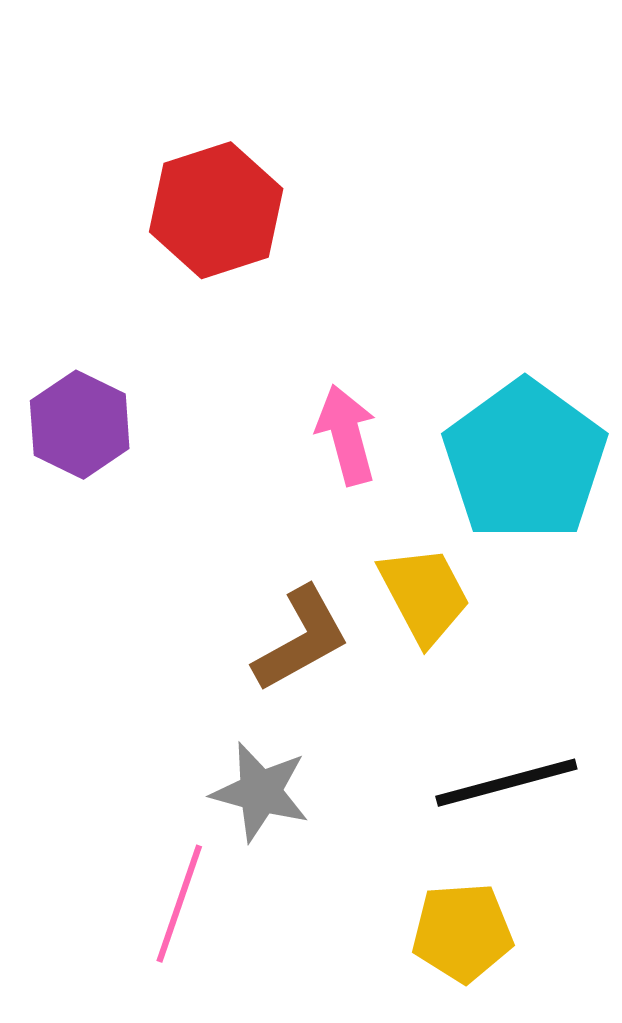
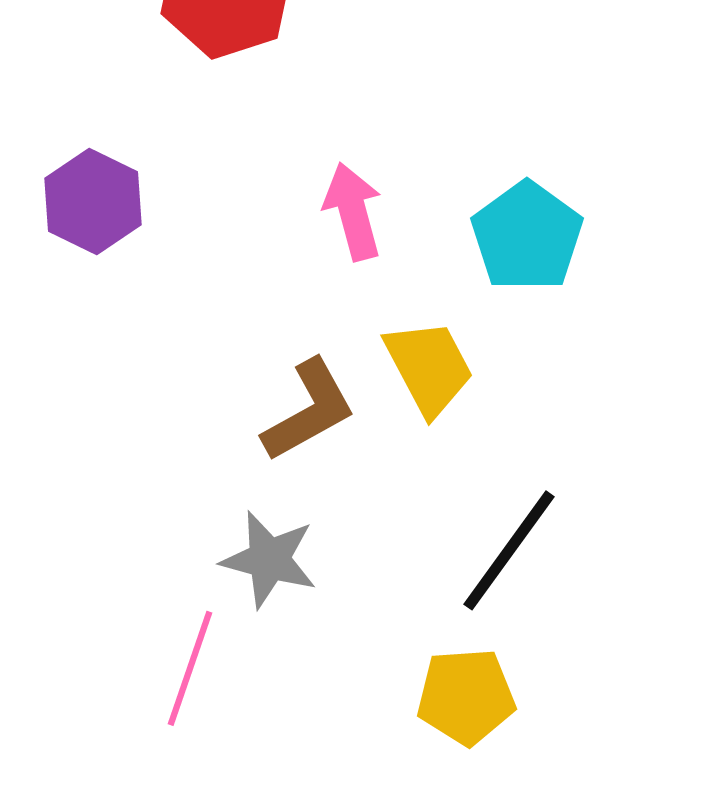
cyan pentagon: (525, 461) -> (527, 236), size x0.7
black line: (506, 783) -> (509, 550), turned -39

